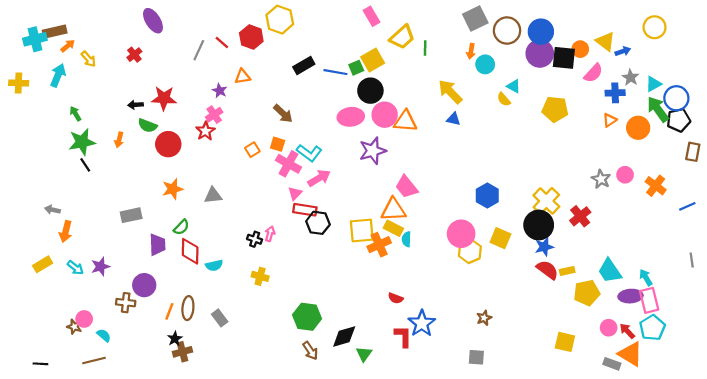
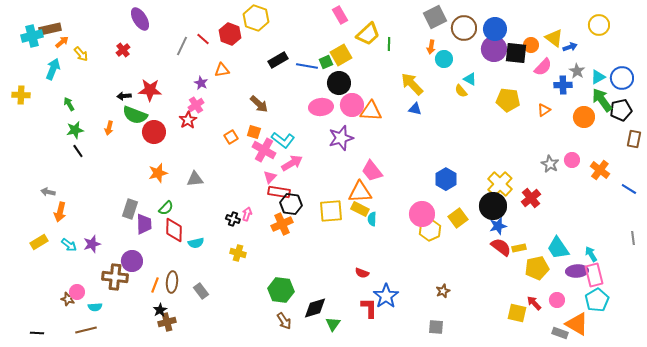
yellow cross: (19, 83) -> (21, 95), moved
blue circle: (676, 98) -> (622, 78), moved
orange triangle: (610, 120) -> (544, 110), moved
green semicircle: (148, 126) -> (135, 115), size x1.4
green star: (82, 142) -> (75, 130), size x0.7
blue line: (687, 206) -> (629, 189), turned 56
gray rectangle: (131, 215) -> (130, 209), moved, turned -60
yellow square: (500, 238) -> (458, 218), turned 30
orange cross: (379, 245) -> (282, 224), moved
brown cross: (126, 303) -> (115, 277), size x1.4
red arrow: (627, 331) -> (534, 303), moved
cyan semicircle: (104, 335) -> (95, 307), turned 136

